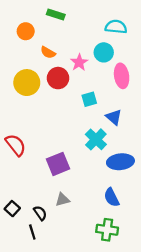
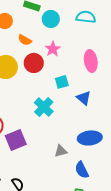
cyan circle: (104, 52) -> (51, 19), moved
cyan cross: (96, 139) -> (44, 107), moved
purple square: (58, 164) -> (16, 140), moved
gray triangle: (62, 200) -> (61, 151), moved

